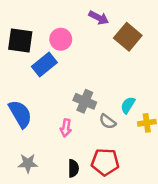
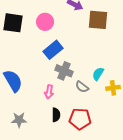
brown square: (128, 37) -> (98, 20), turned -35
blue rectangle: (44, 65) -> (53, 50), moved
black semicircle: (73, 168) -> (56, 115), moved

